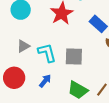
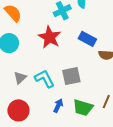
blue arrow: (45, 81) -> (58, 106), moved

